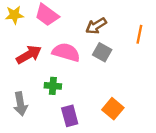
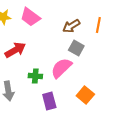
orange line: (139, 34) -> (98, 25), moved
pink semicircle: (66, 52) -> (61, 68), moved, turned -60

